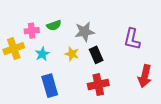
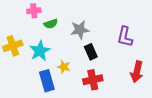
pink cross: (32, 31) -> (34, 11), moved
cyan star: (42, 54) -> (40, 51), size x1.5
yellow star: (72, 54) -> (64, 67), moved

